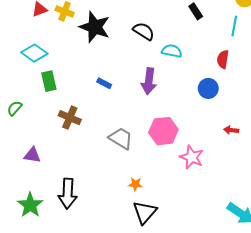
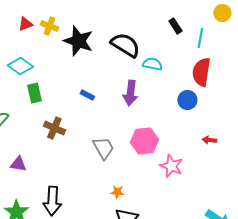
cyan line: (234, 26) -> (200, 38), moved
black semicircle: (144, 31) -> (125, 45), size x1.4
red semicircle: (223, 59) -> (201, 72), size x1.6
gray trapezoid: (121, 138) -> (103, 148), turned 30

